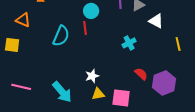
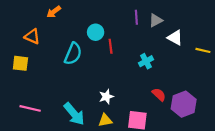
cyan circle: (91, 11) -> (96, 32), moved
red line: (85, 28) -> (111, 46), moved
yellow line: (178, 44) -> (203, 50), moved, turned -64
yellow triangle: (98, 94) -> (105, 120), moved

